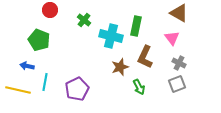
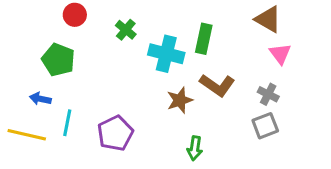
pink triangle: (172, 38) -> (280, 54), moved
brown L-shape: (145, 57) -> (217, 85), turned -80
green arrow: (139, 87) -> (195, 148), moved, turned 35

